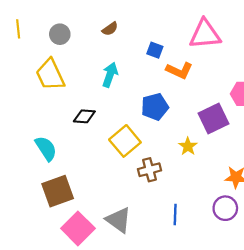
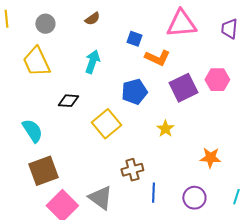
purple square: (214, 119) -> (183, 88), moved
brown cross: (149, 170) -> (132, 170), moved
purple circle: (225, 208) -> (194, 198), moved

